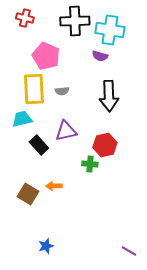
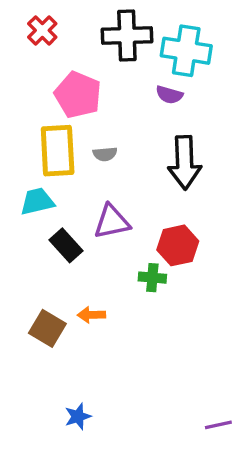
red cross: (25, 18) -> (42, 30), turned 30
purple line: (129, 251) -> (218, 425), turned -42

